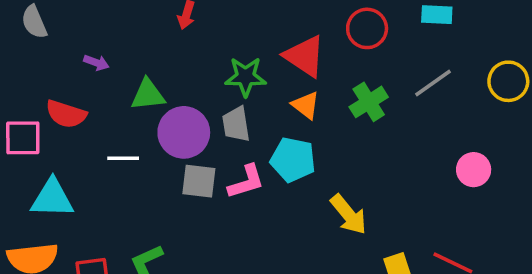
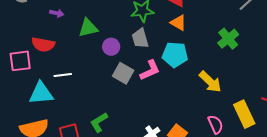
green cross: (369, 102) -> (228, 39), moved
purple circle: (184, 132) -> (111, 47), size x0.6
white line: (123, 158) -> (63, 75), moved
gray square: (199, 181) -> (123, 73), turned 30

